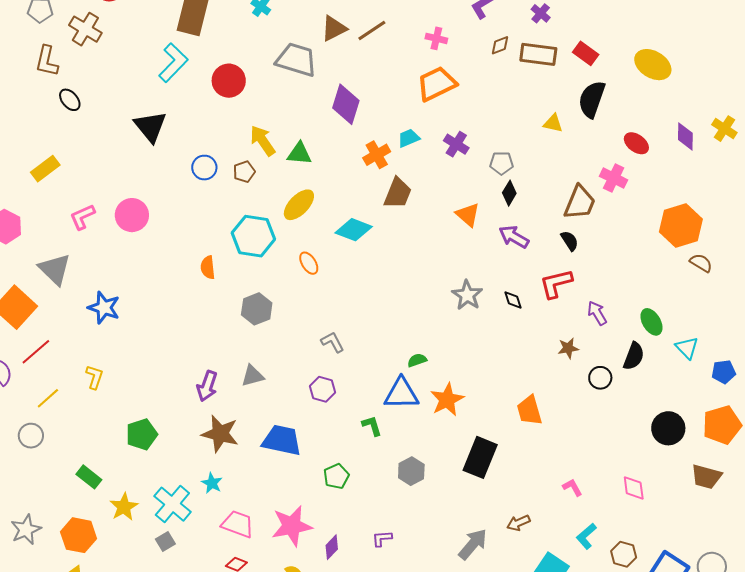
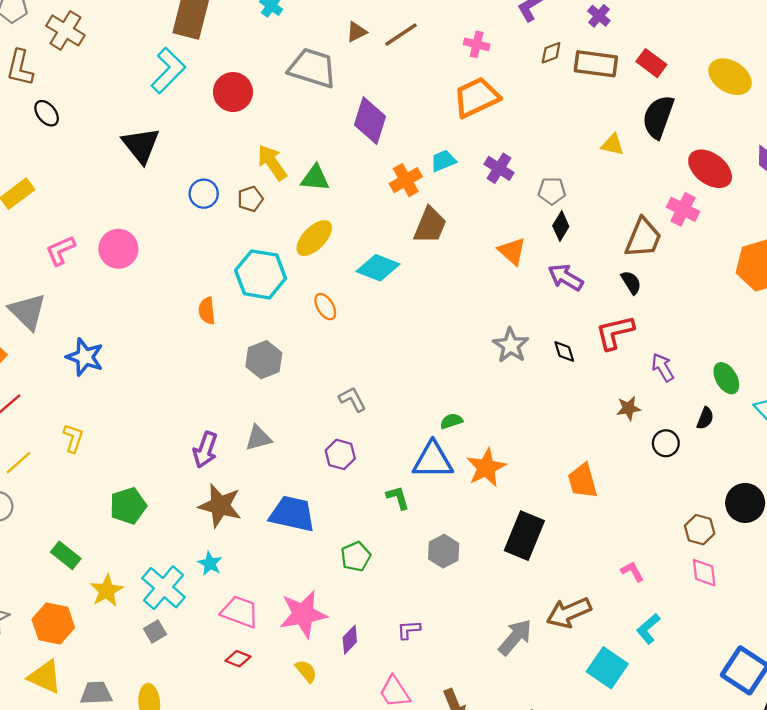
brown triangle: (334, 28) -> (357, 32), size x0.7
red ellipse: (636, 143) -> (710, 169), size x1.5
black semicircle: (634, 356) -> (705, 418), size x0.7
brown arrow: (518, 523) -> (569, 613), size x1.6
brown hexagon: (624, 554) -> (700, 530), moved

